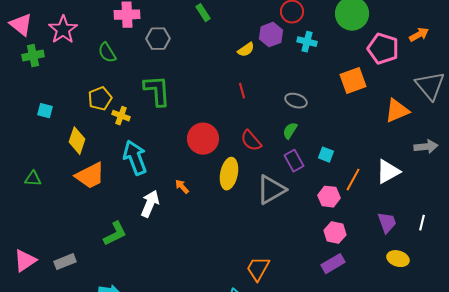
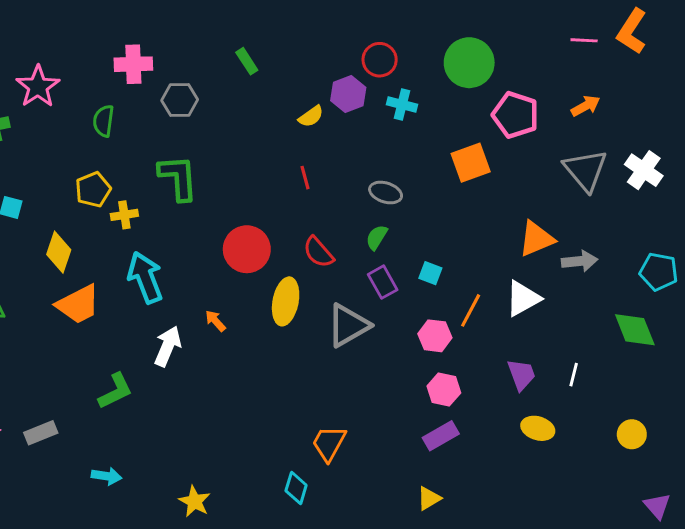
orange arrow: (419, 35) -> (586, 106), moved
green semicircle: (107, 53) -> (104, 121), turned 40
orange triangle: (397, 111) -> (536, 239), moved
yellow cross: (121, 116) -> (124, 215), turned -30

